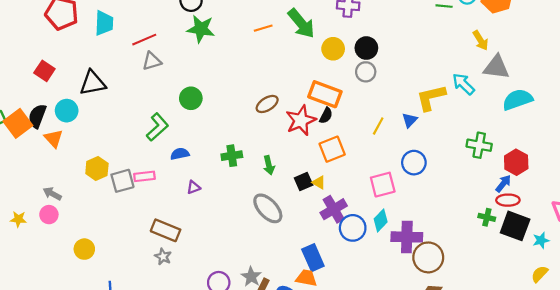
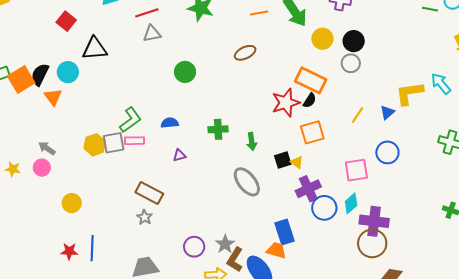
red square: (44, 71) -> (66, 21), moved
brown ellipse: (267, 104) -> (245, 53), moved
green L-shape: (157, 127) -> (130, 120), moved
yellow hexagon: (97, 169) -> (95, 145), moved
brown circle: (428, 257) -> (372, 243), moved

